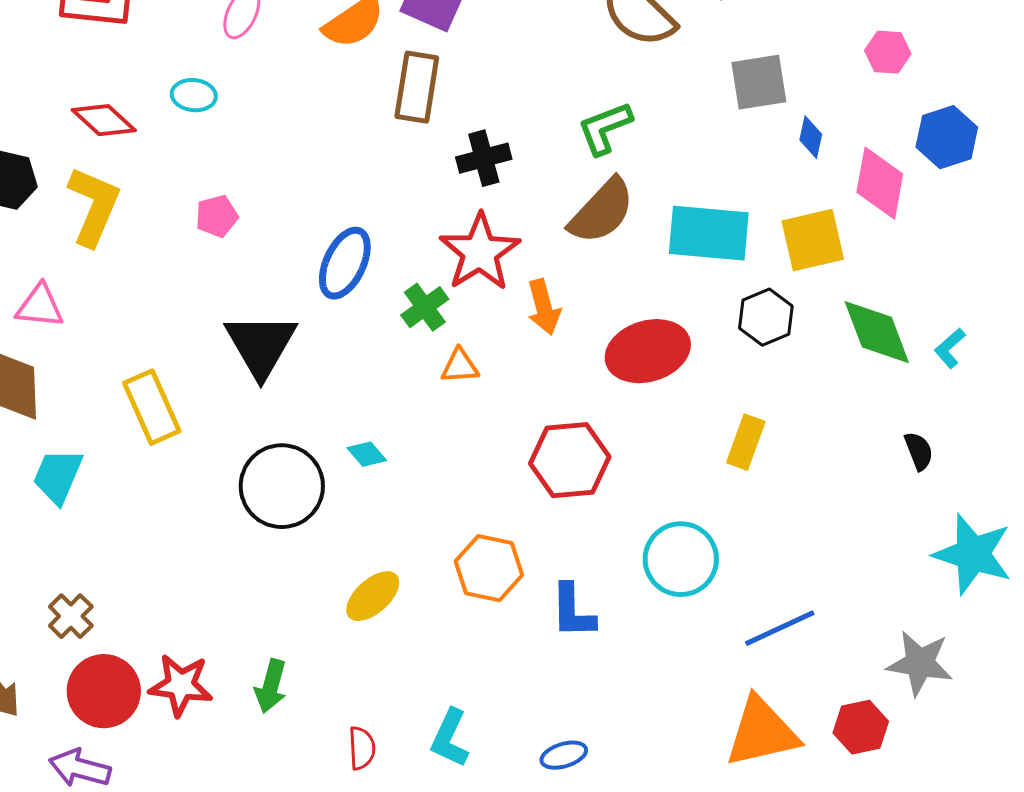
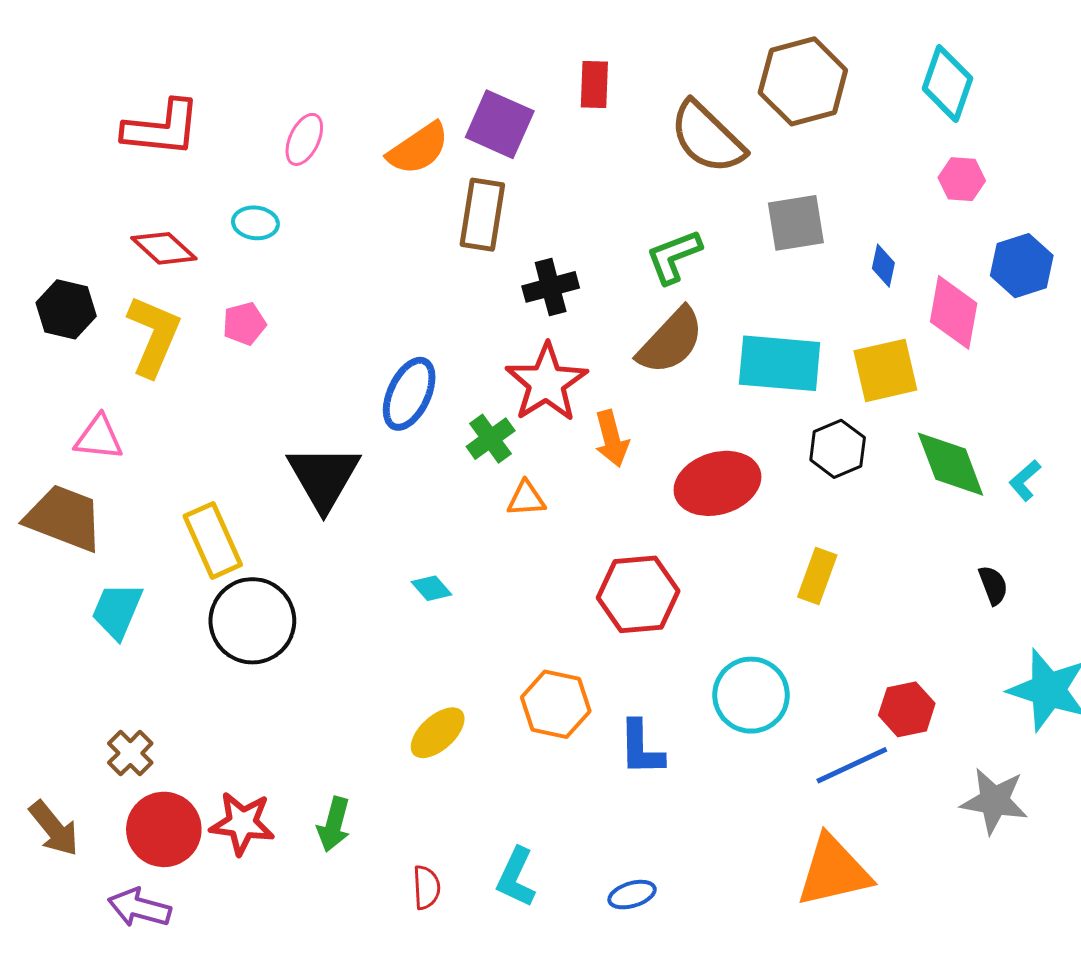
gray square: (759, 82) -> (796, 223), moved
pink pentagon: (217, 216) -> (244, 324), moved
black circle: (282, 486) -> (252, 621), moved
red hexagon: (861, 727) -> (907, 709), moved

